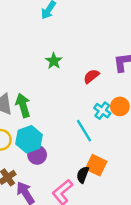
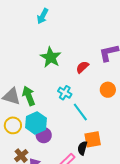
green star: (54, 61) -> (51, 57), size x1.5
cyan cross: (102, 111) -> (65, 93), moved
orange square: (96, 165) -> (93, 139), turned -30

